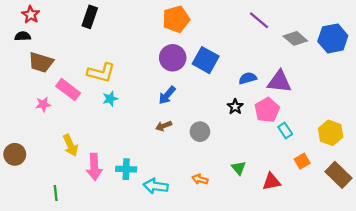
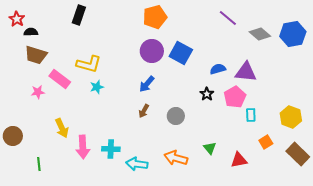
red star: (31, 15) -> (17, 19), moved
black semicircle: (23, 36) -> (31, 32), moved
brown arrow: (164, 126) -> (144, 111), turned -40
cyan rectangle: (285, 130) -> (251, 115), turned 32
orange arrow: (200, 179) -> (176, 158), size x1.6
green line: (56, 193) -> (39, 164), moved

